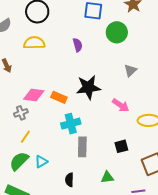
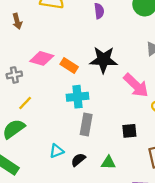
pink arrow: (121, 105) -> (136, 85), size x1.4
gray cross: (21, 113) -> (14, 75), moved
cyan triangle: (41, 162) -> (57, 151), moved
black semicircle: (69, 180) -> (78, 160), moved, turned 40

